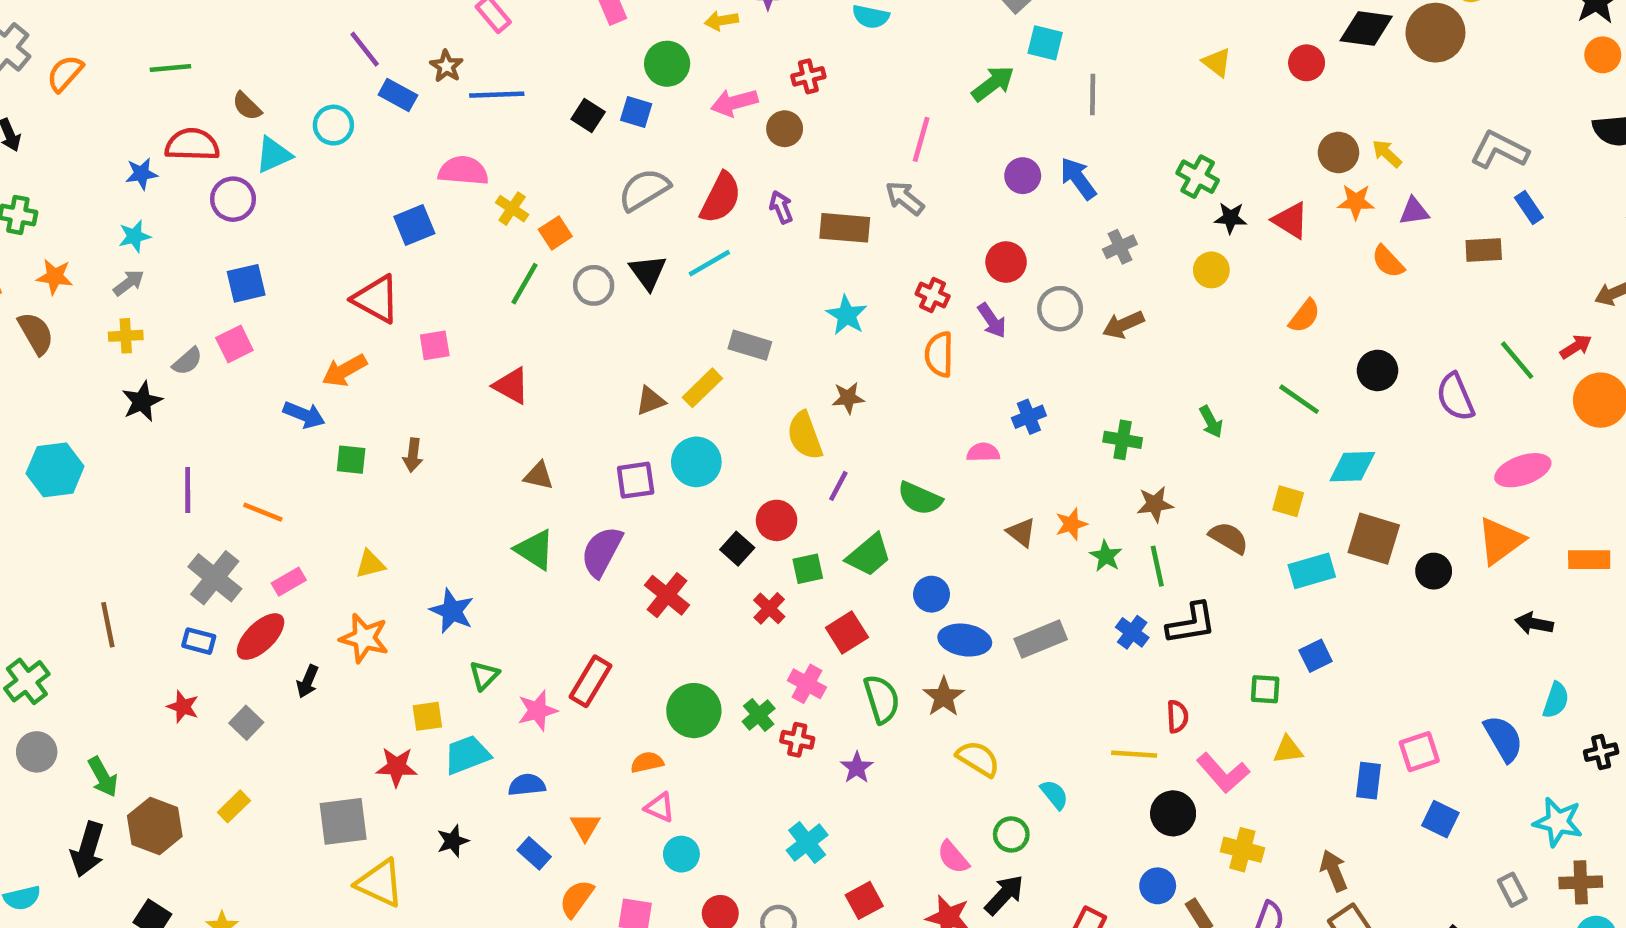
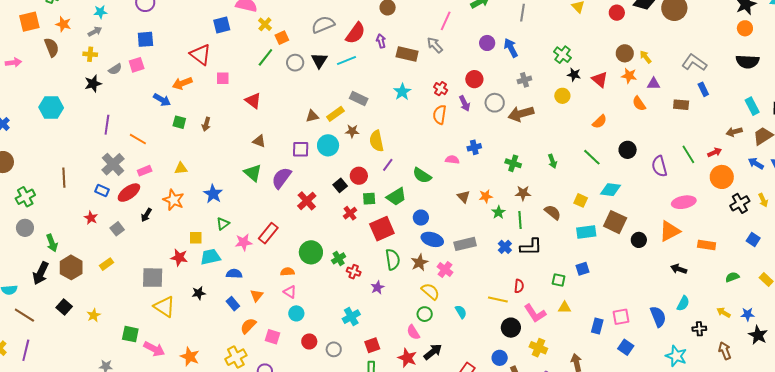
brown arrow: (1123, 325) -> (521, 114), size x1.4
brown star: (848, 398) -> (352, 131), moved
red square: (847, 633) -> (382, 229), size x1.4
pink cross: (807, 684) -> (445, 269), moved
green circle: (1011, 834) -> (425, 314), moved

